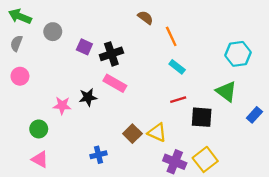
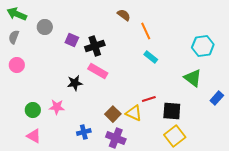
red line: (178, 100) -> (149, 99), moved
pink star: (62, 106) -> (57, 107), moved
black square: (202, 117) -> (172, 111), moved
purple cross: (175, 162) -> (116, 138), moved

